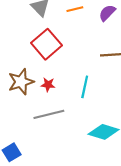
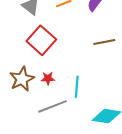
cyan line: (85, 87) -> (77, 87), moved

